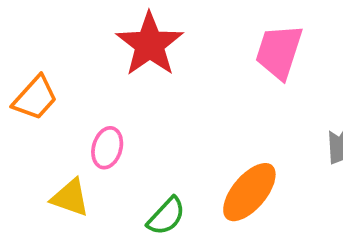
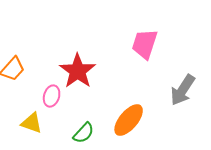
red star: (150, 44) -> (78, 71), moved

